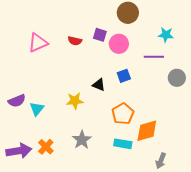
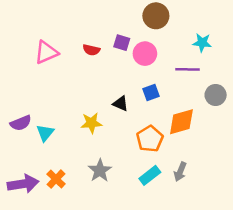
orange diamond: (147, 131) -> (181, 122), moved
cyan rectangle: (123, 144) -> (150, 175), turned -48
gray arrow: (161, 161) -> (180, 172), moved

